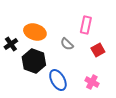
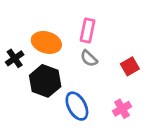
pink rectangle: (86, 25) -> (88, 31), moved
pink cross: (92, 82) -> (122, 109), turned 32

